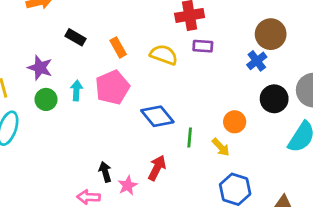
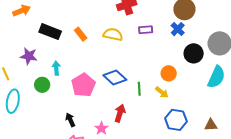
black rectangle: (75, 37) -> (50, 32), size x1.5
purple rectangle: (203, 46) -> (146, 30), moved
pink pentagon: (112, 87) -> (83, 85), moved
green circle: (46, 99) -> (42, 85), moved
black arrow: (105, 172) -> (70, 120), moved

